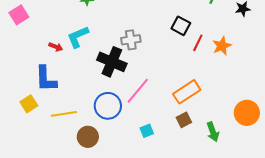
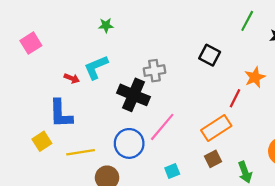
red line: (198, 43) -> (235, 98), moved

